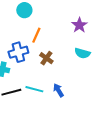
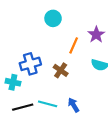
cyan circle: (24, 10) -> (53, 18), moved
orange line: (36, 35) -> (74, 45), moved

